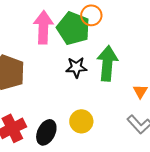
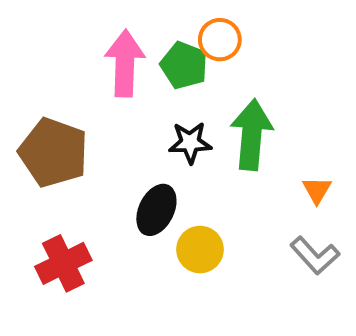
green pentagon: (73, 28) -> (184, 65), size x0.7
black ellipse: (46, 132) -> (156, 210), moved

